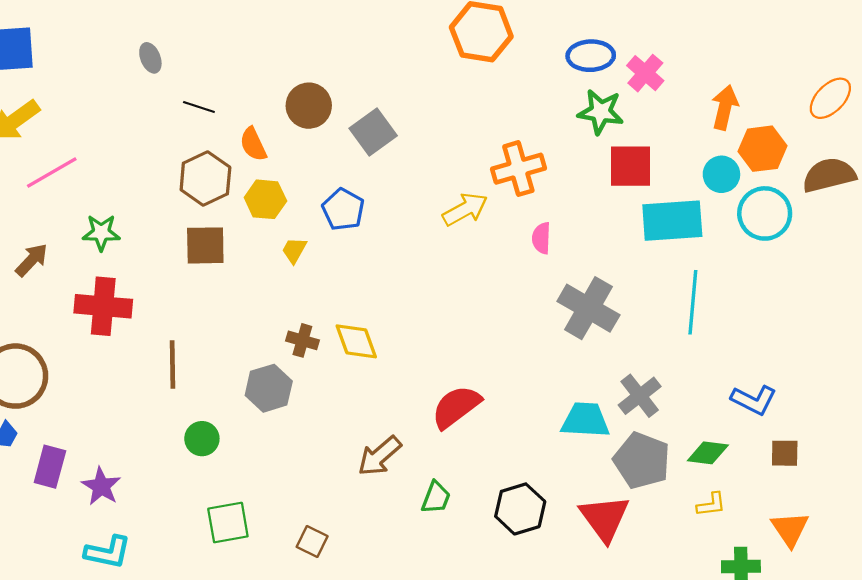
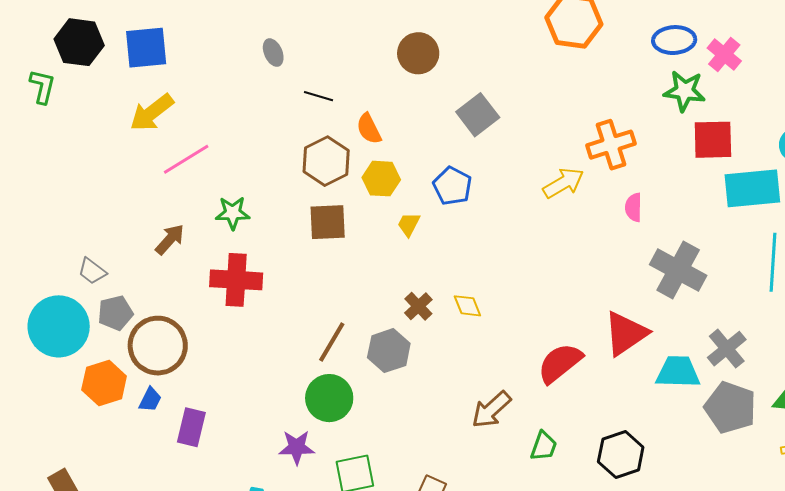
brown circle: (309, 106) -> (418, 53), moved
brown cross: (302, 340) -> (418, 306), turned 32
yellow diamond: (356, 341) -> (467, 306), size x0.7
brown line: (172, 365) -> (332, 342), moved, turned 33
green circle: (202, 439) -> (329, 398), size x1.5
purple star: (101, 486) -> (297, 447), moved, turned -30
red triangle: (605, 518) -> (626, 333), moved, turned 33

